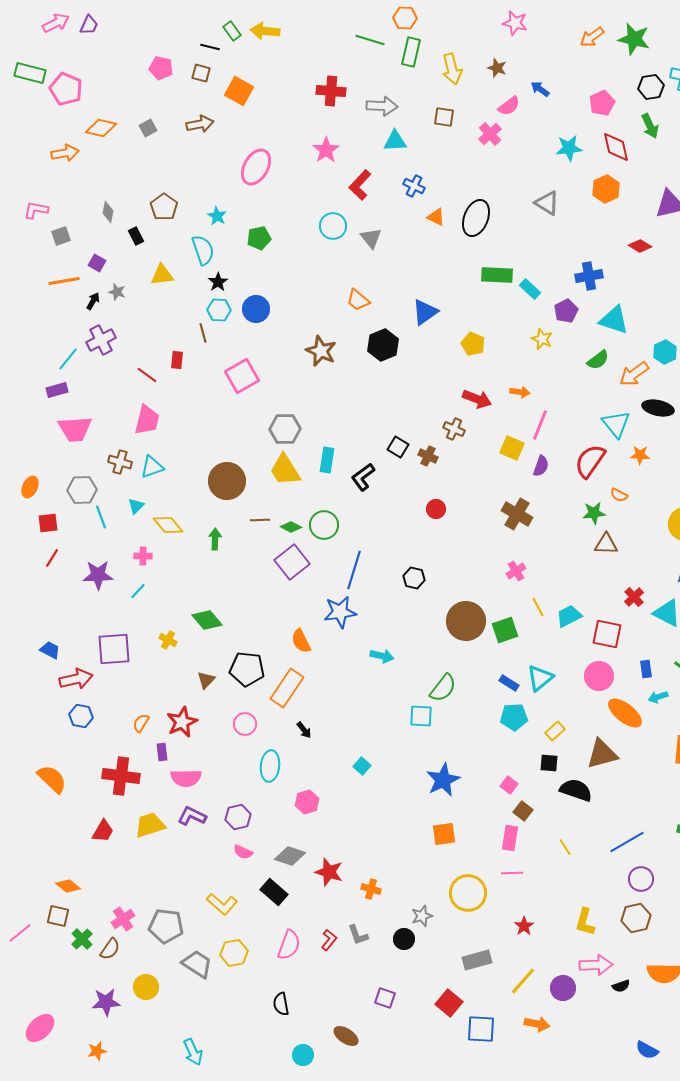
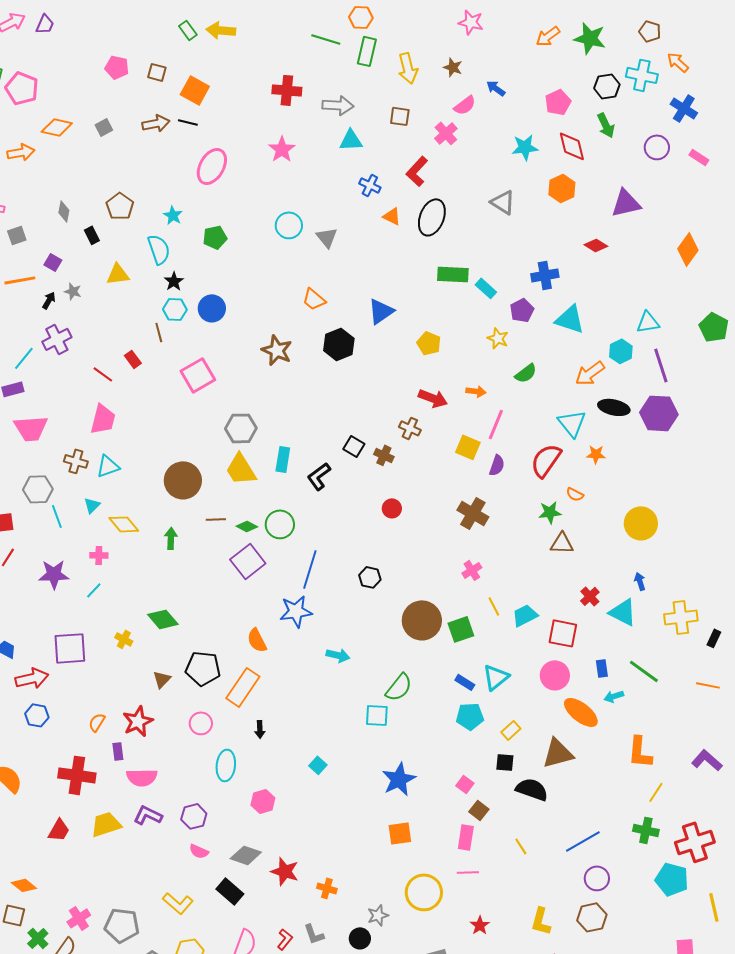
black line: (210, 47) -> (188, 122), moved
red L-shape: (360, 185) -> (417, 171), moved
red rectangle: (177, 360) -> (133, 359), turned -42
green semicircle: (598, 360) -> (526, 373), moved
black arrow: (304, 730) -> (260, 729), turned 36

